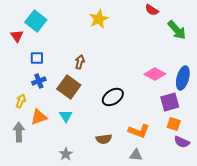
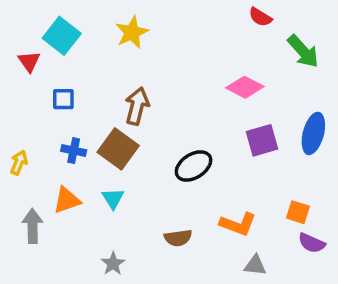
yellow star: (99, 19) -> (132, 32), moved
brown arrow: (80, 62) -> (137, 106), size x1.5
pink diamond: (155, 74) -> (245, 87), moved
blue cross: (39, 81) -> (74, 151), moved, turned 32
yellow arrow: (21, 101) -> (19, 163), moved
purple square: (170, 102) -> (262, 140), moved
gray triangle: (136, 155) -> (255, 265), moved

